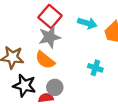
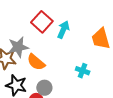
cyan arrow: (87, 23) -> (63, 30), moved, turned -84
gray star: (50, 37) -> (18, 47), moved

